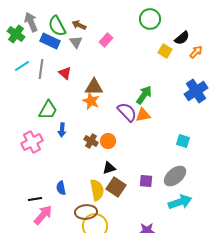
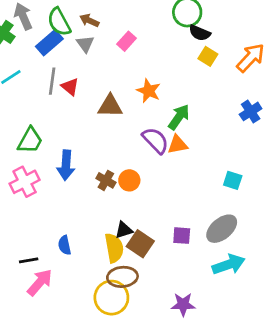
black semicircle: (182, 38) -> (200, 33), moved, turned 63
blue rectangle: (50, 41) -> (49, 43), turned -66
orange arrow: (196, 52) -> (251, 58), size x1.6
gray line: (41, 69) -> (52, 81), moved
blue cross: (196, 91) -> (251, 111), size x0.7
orange star: (91, 101) -> (149, 91), moved
green trapezoid: (48, 110) -> (30, 140), moved
blue arrow: (62, 130) -> (66, 165), size x1.5
black triangle: (109, 168) -> (124, 230), moved
brown ellipse: (86, 212) -> (122, 277), moved

